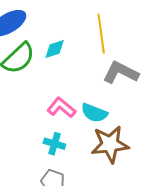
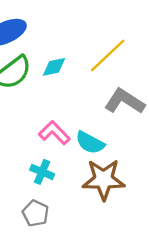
yellow line: (101, 34) -> (108, 55), turned 48

